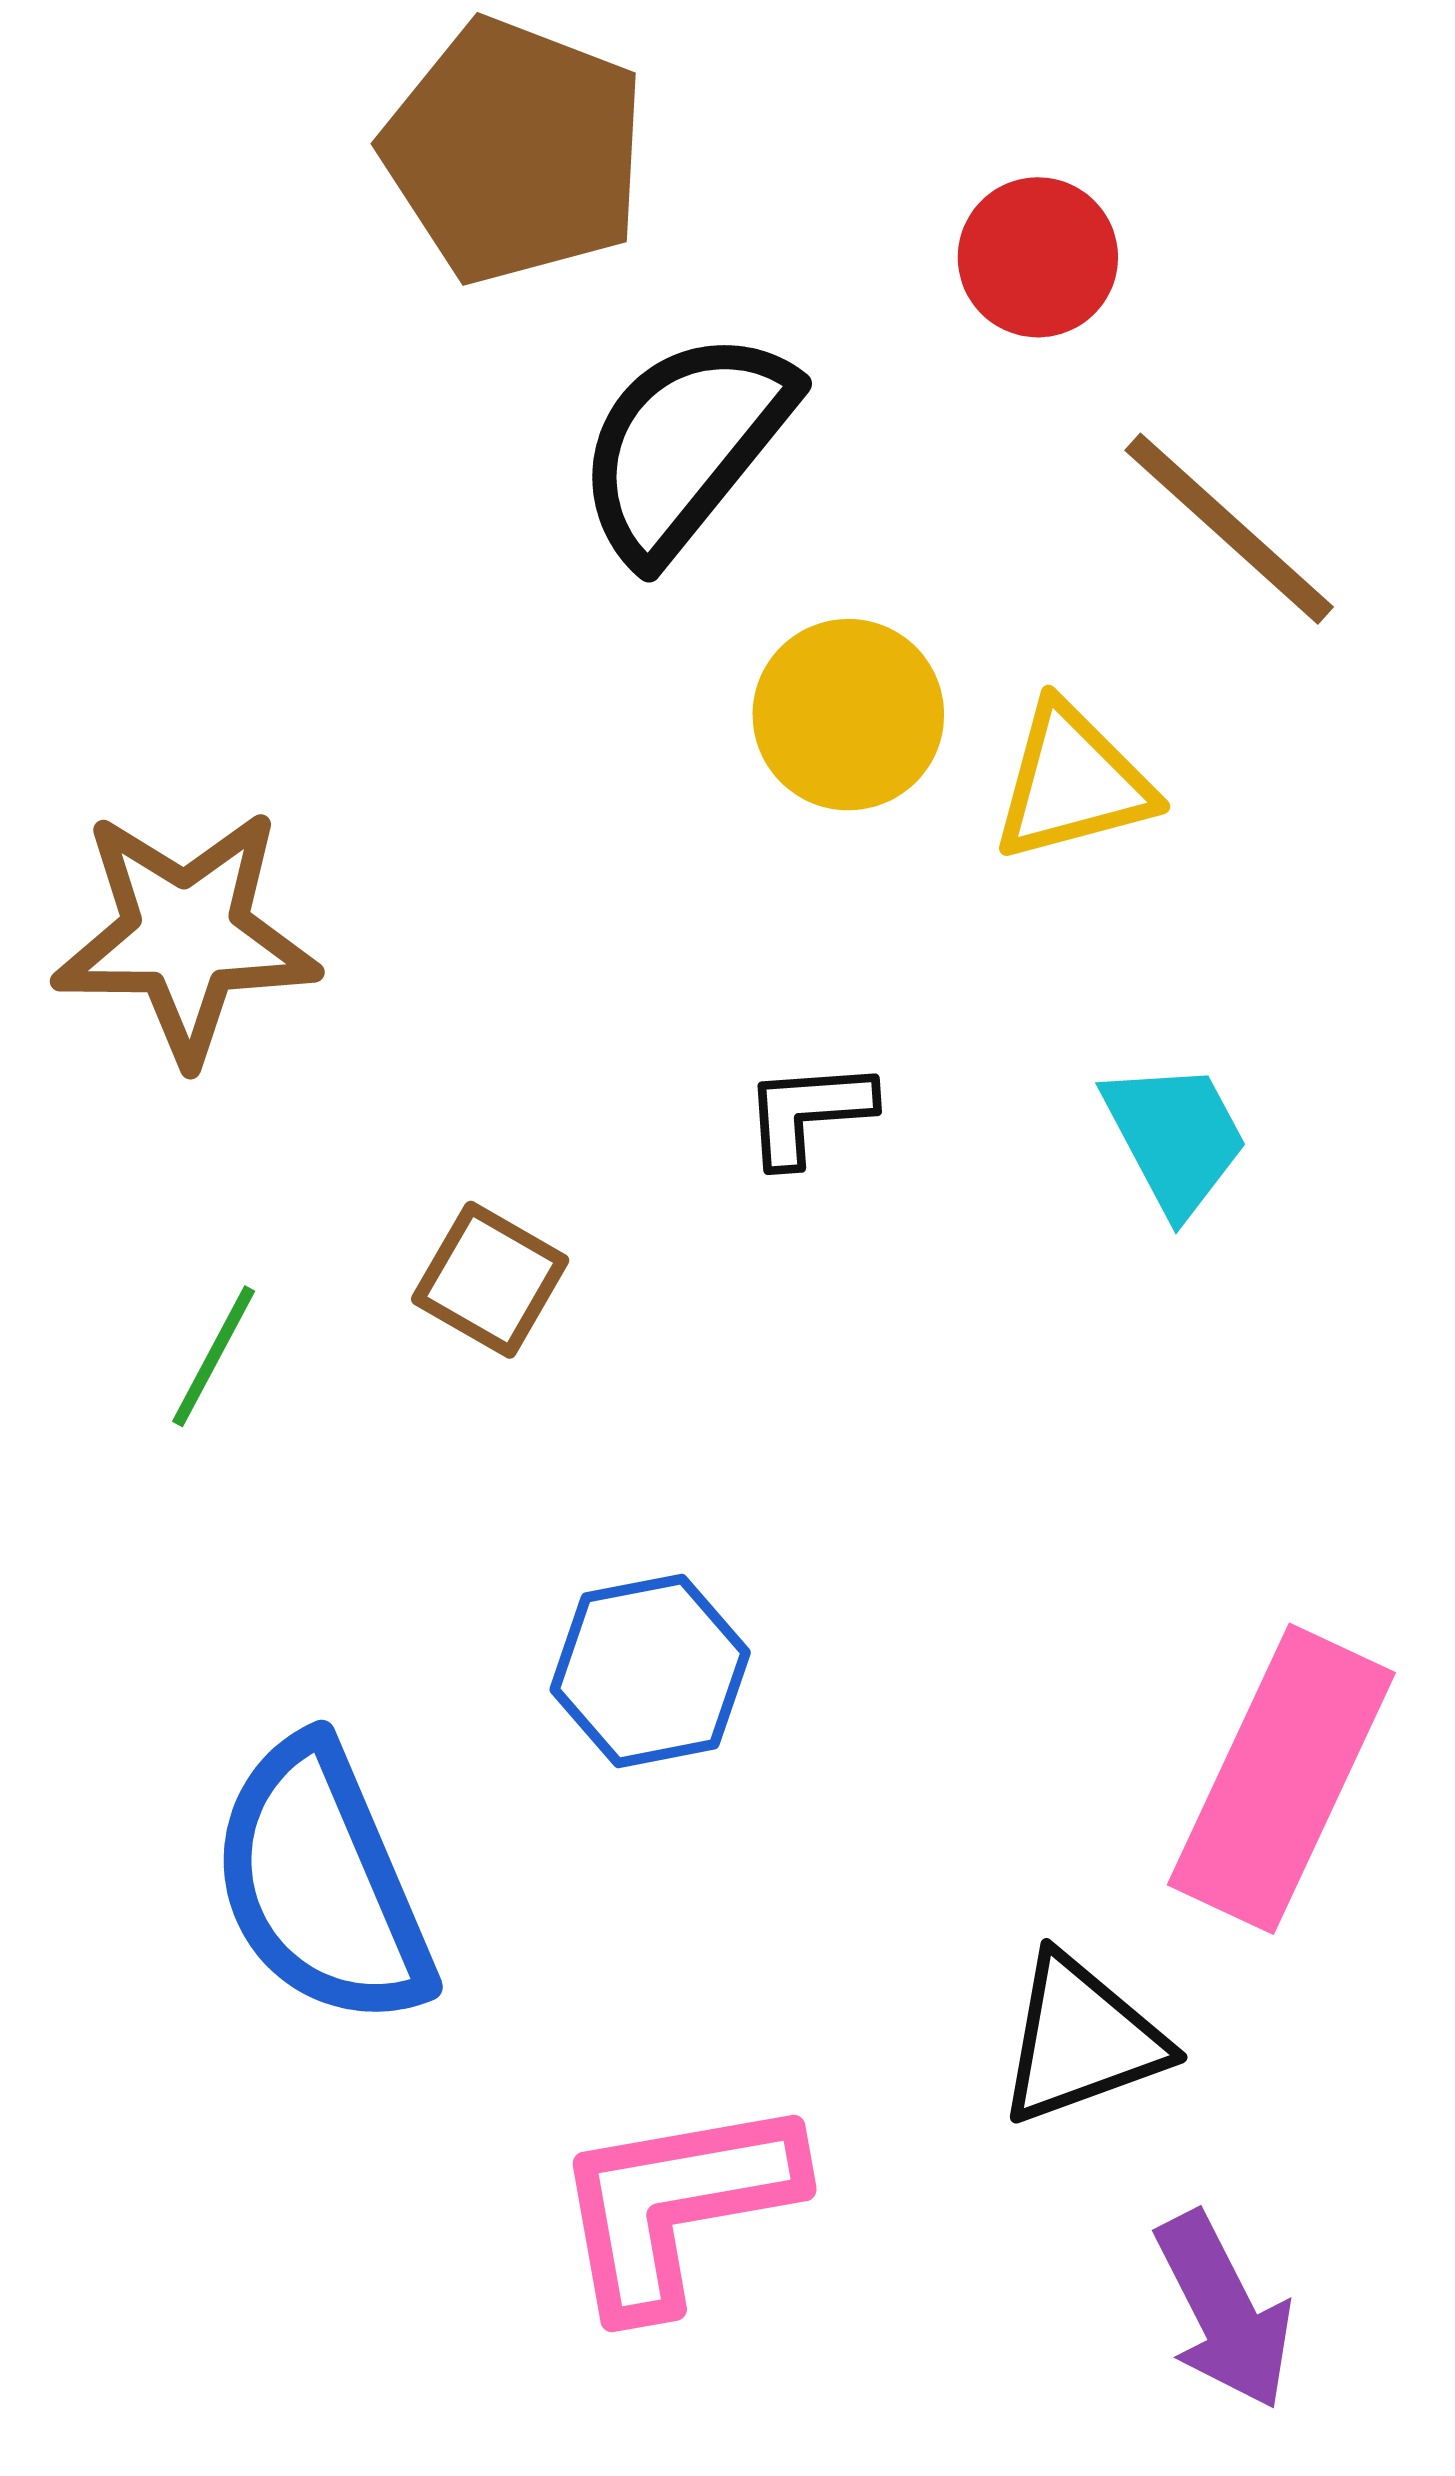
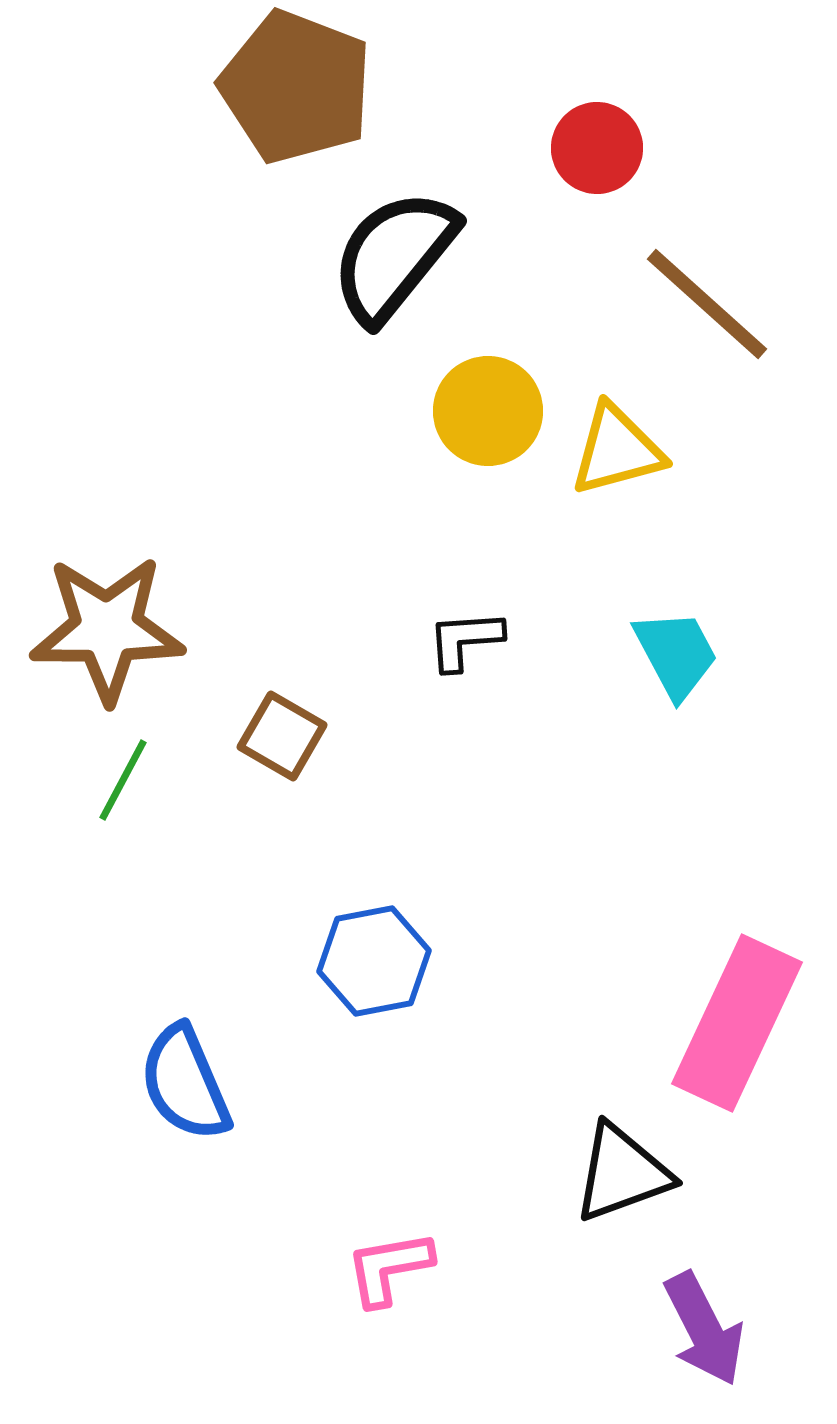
brown star: (186, 935) -> (107, 629), moved
blue semicircle: (321, 1883) -> (185, 1083), size x0.7
pink L-shape: (676, 2205) -> (389, 1268), size x0.6

